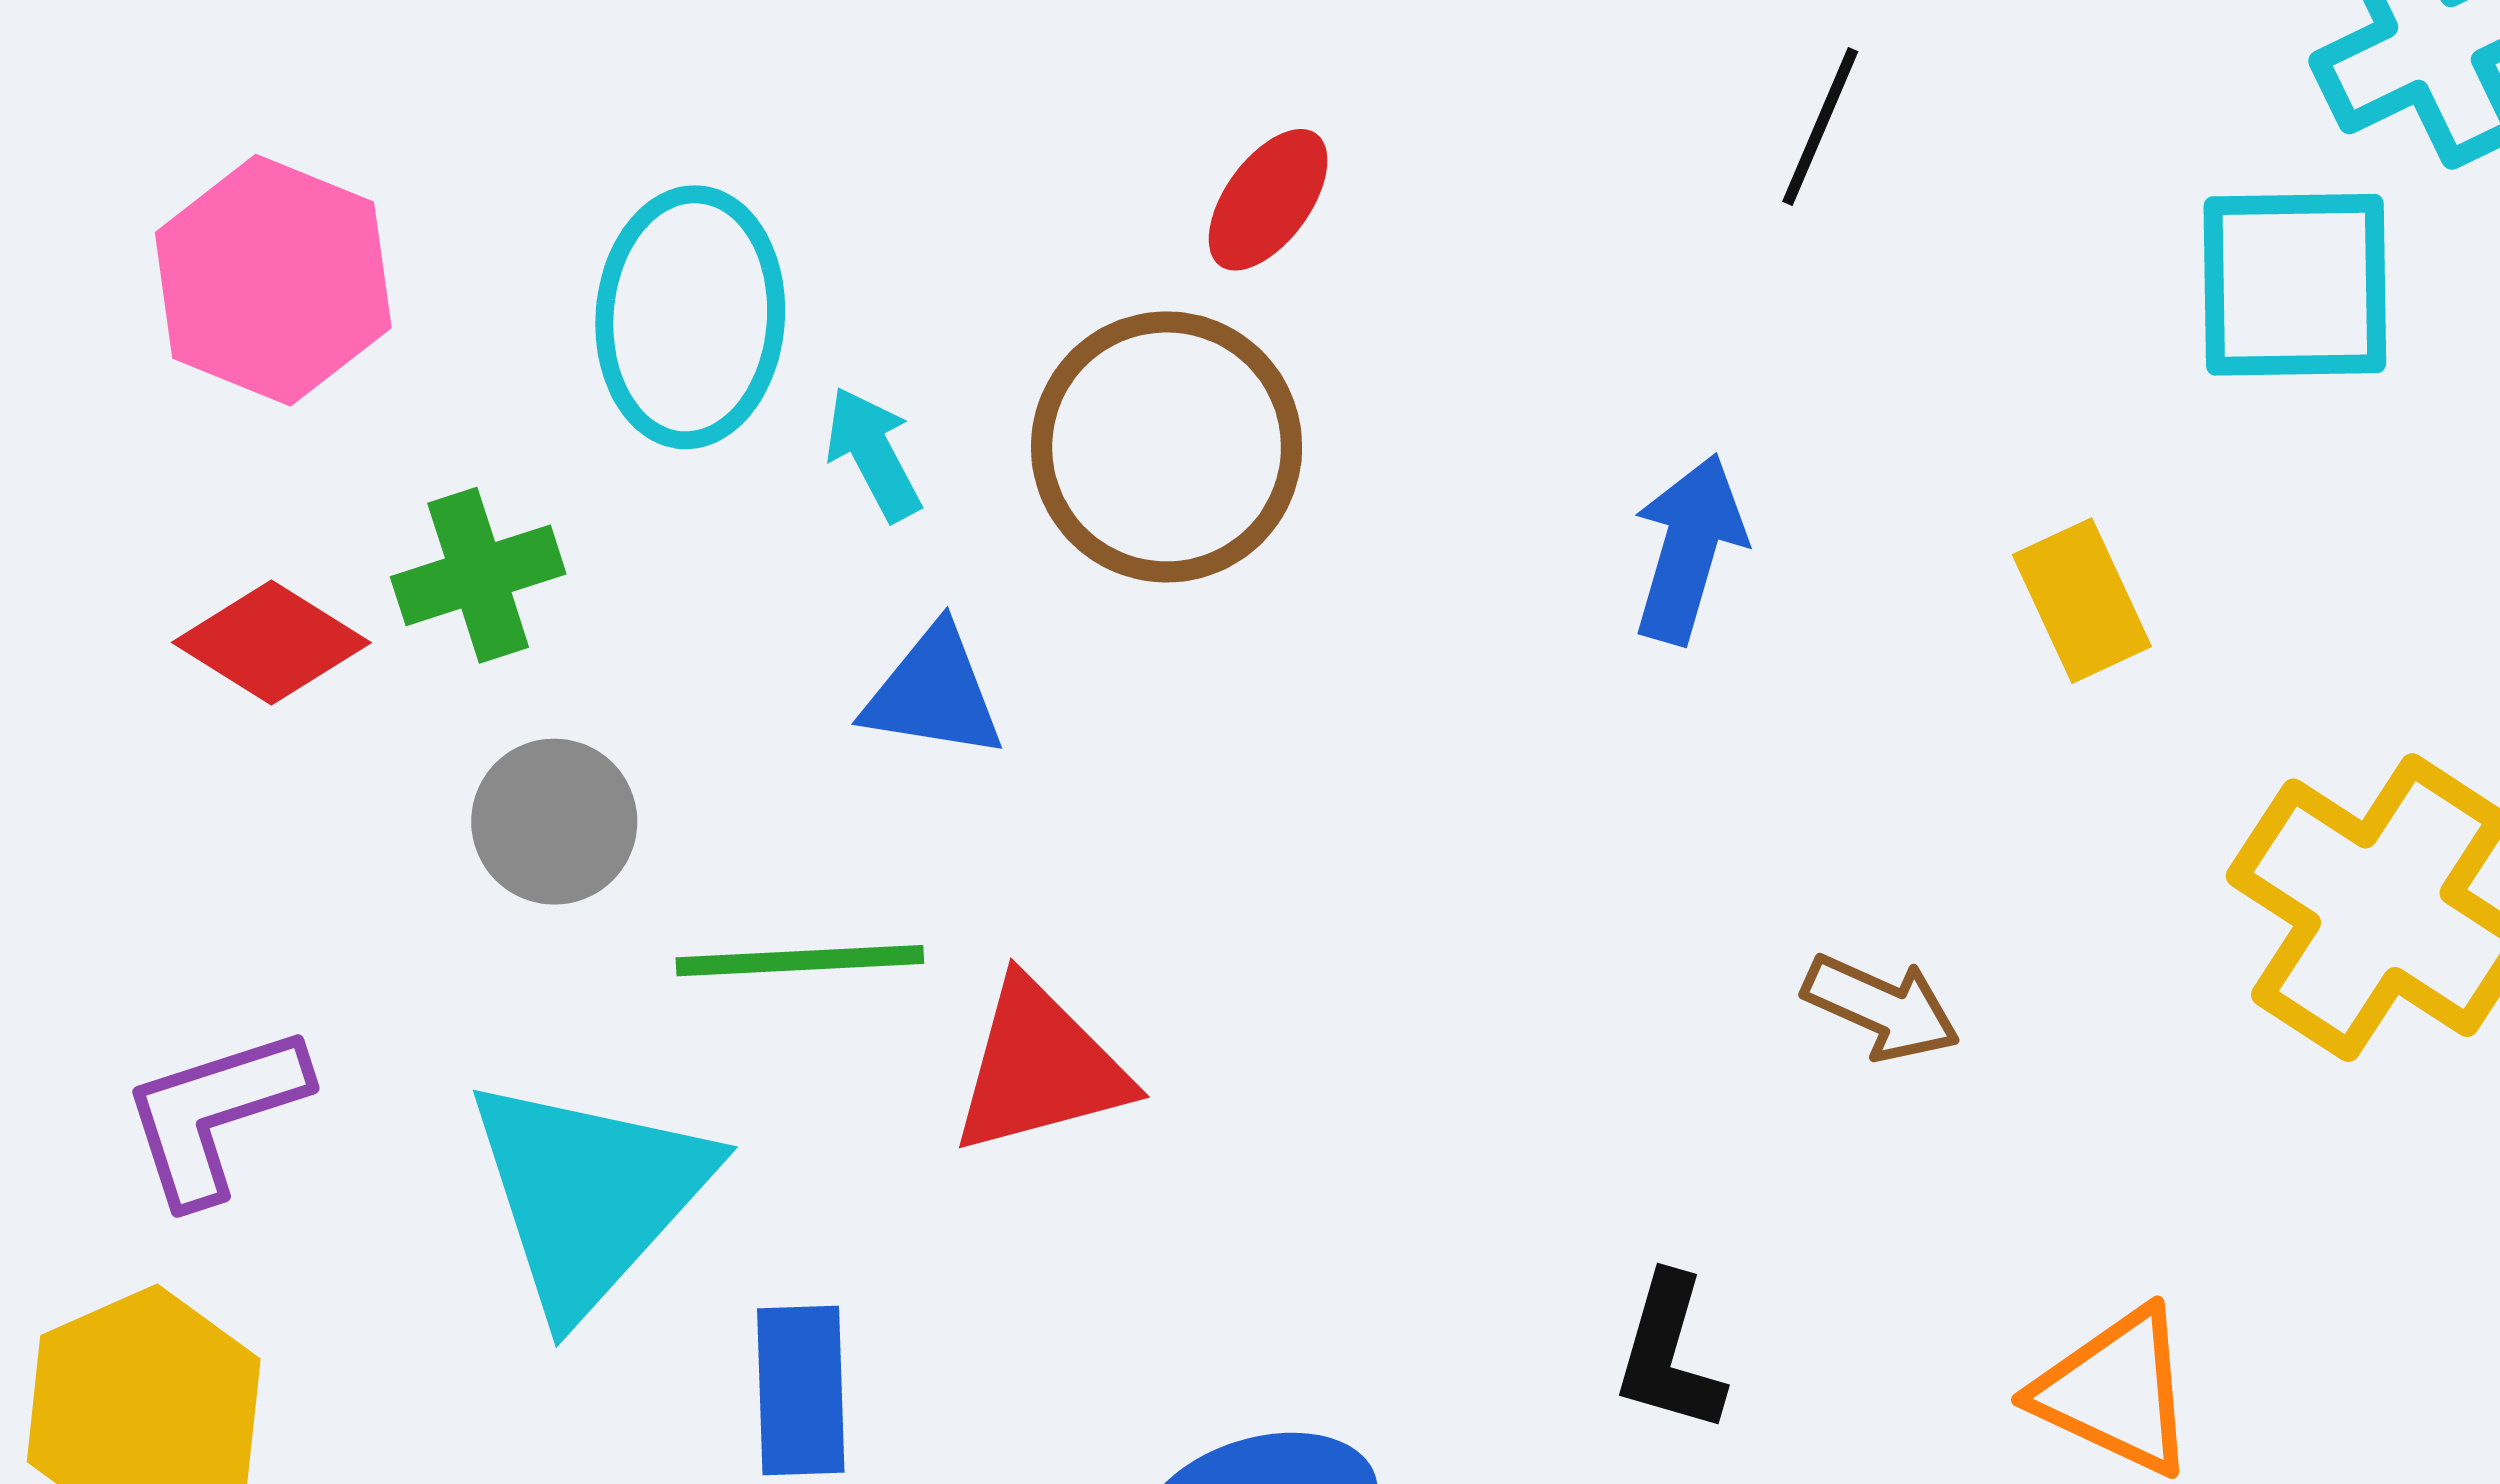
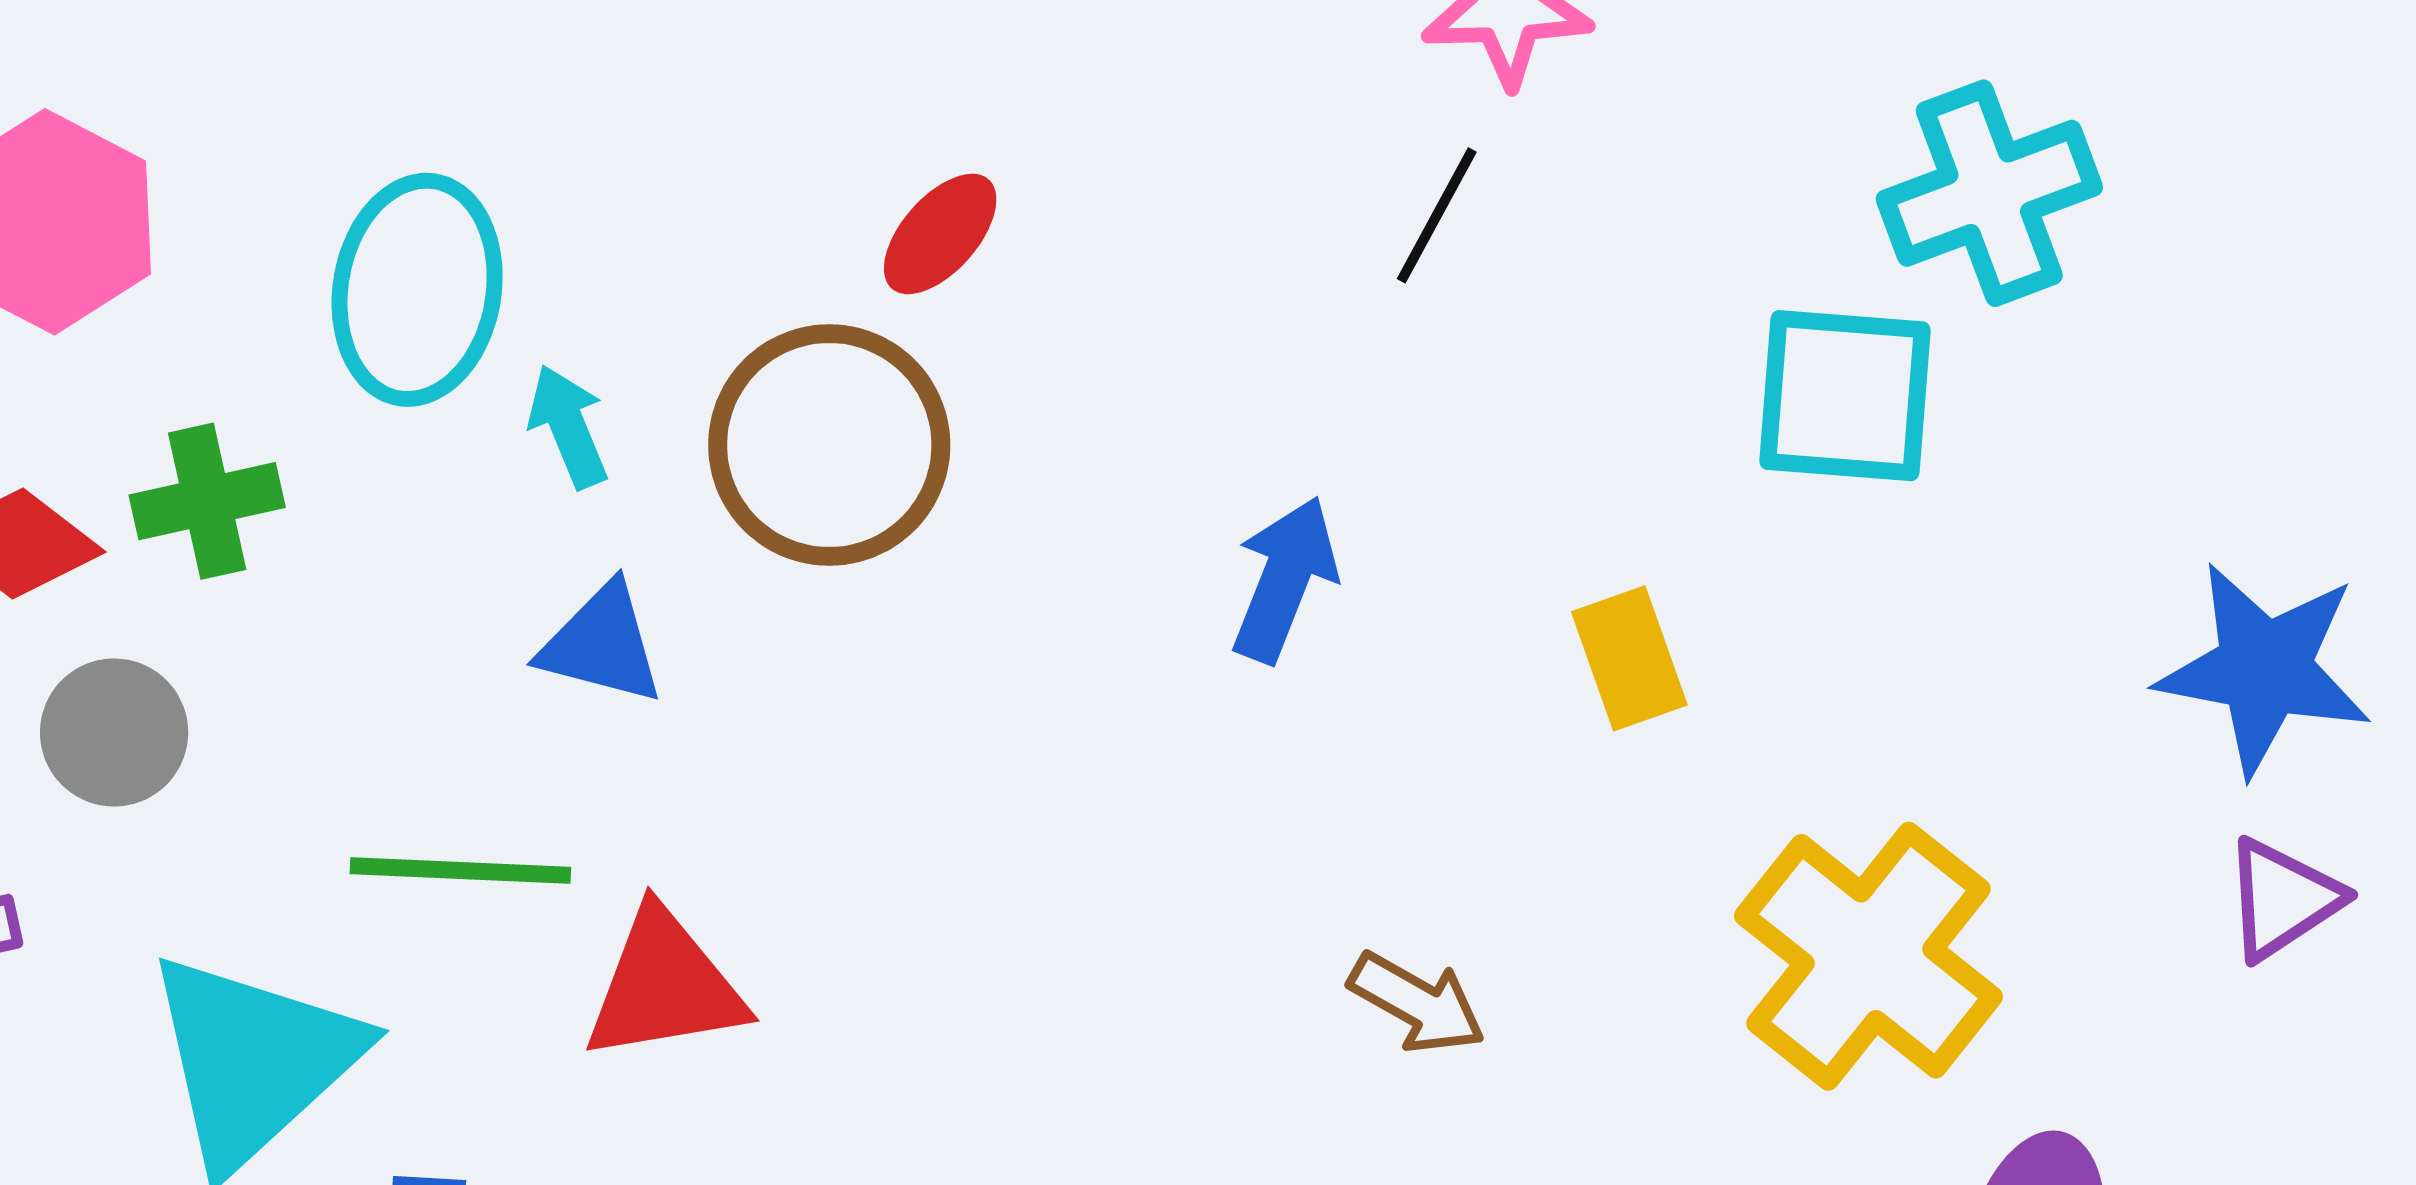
gray circle: (554, 822) -> (114, 732), moved

